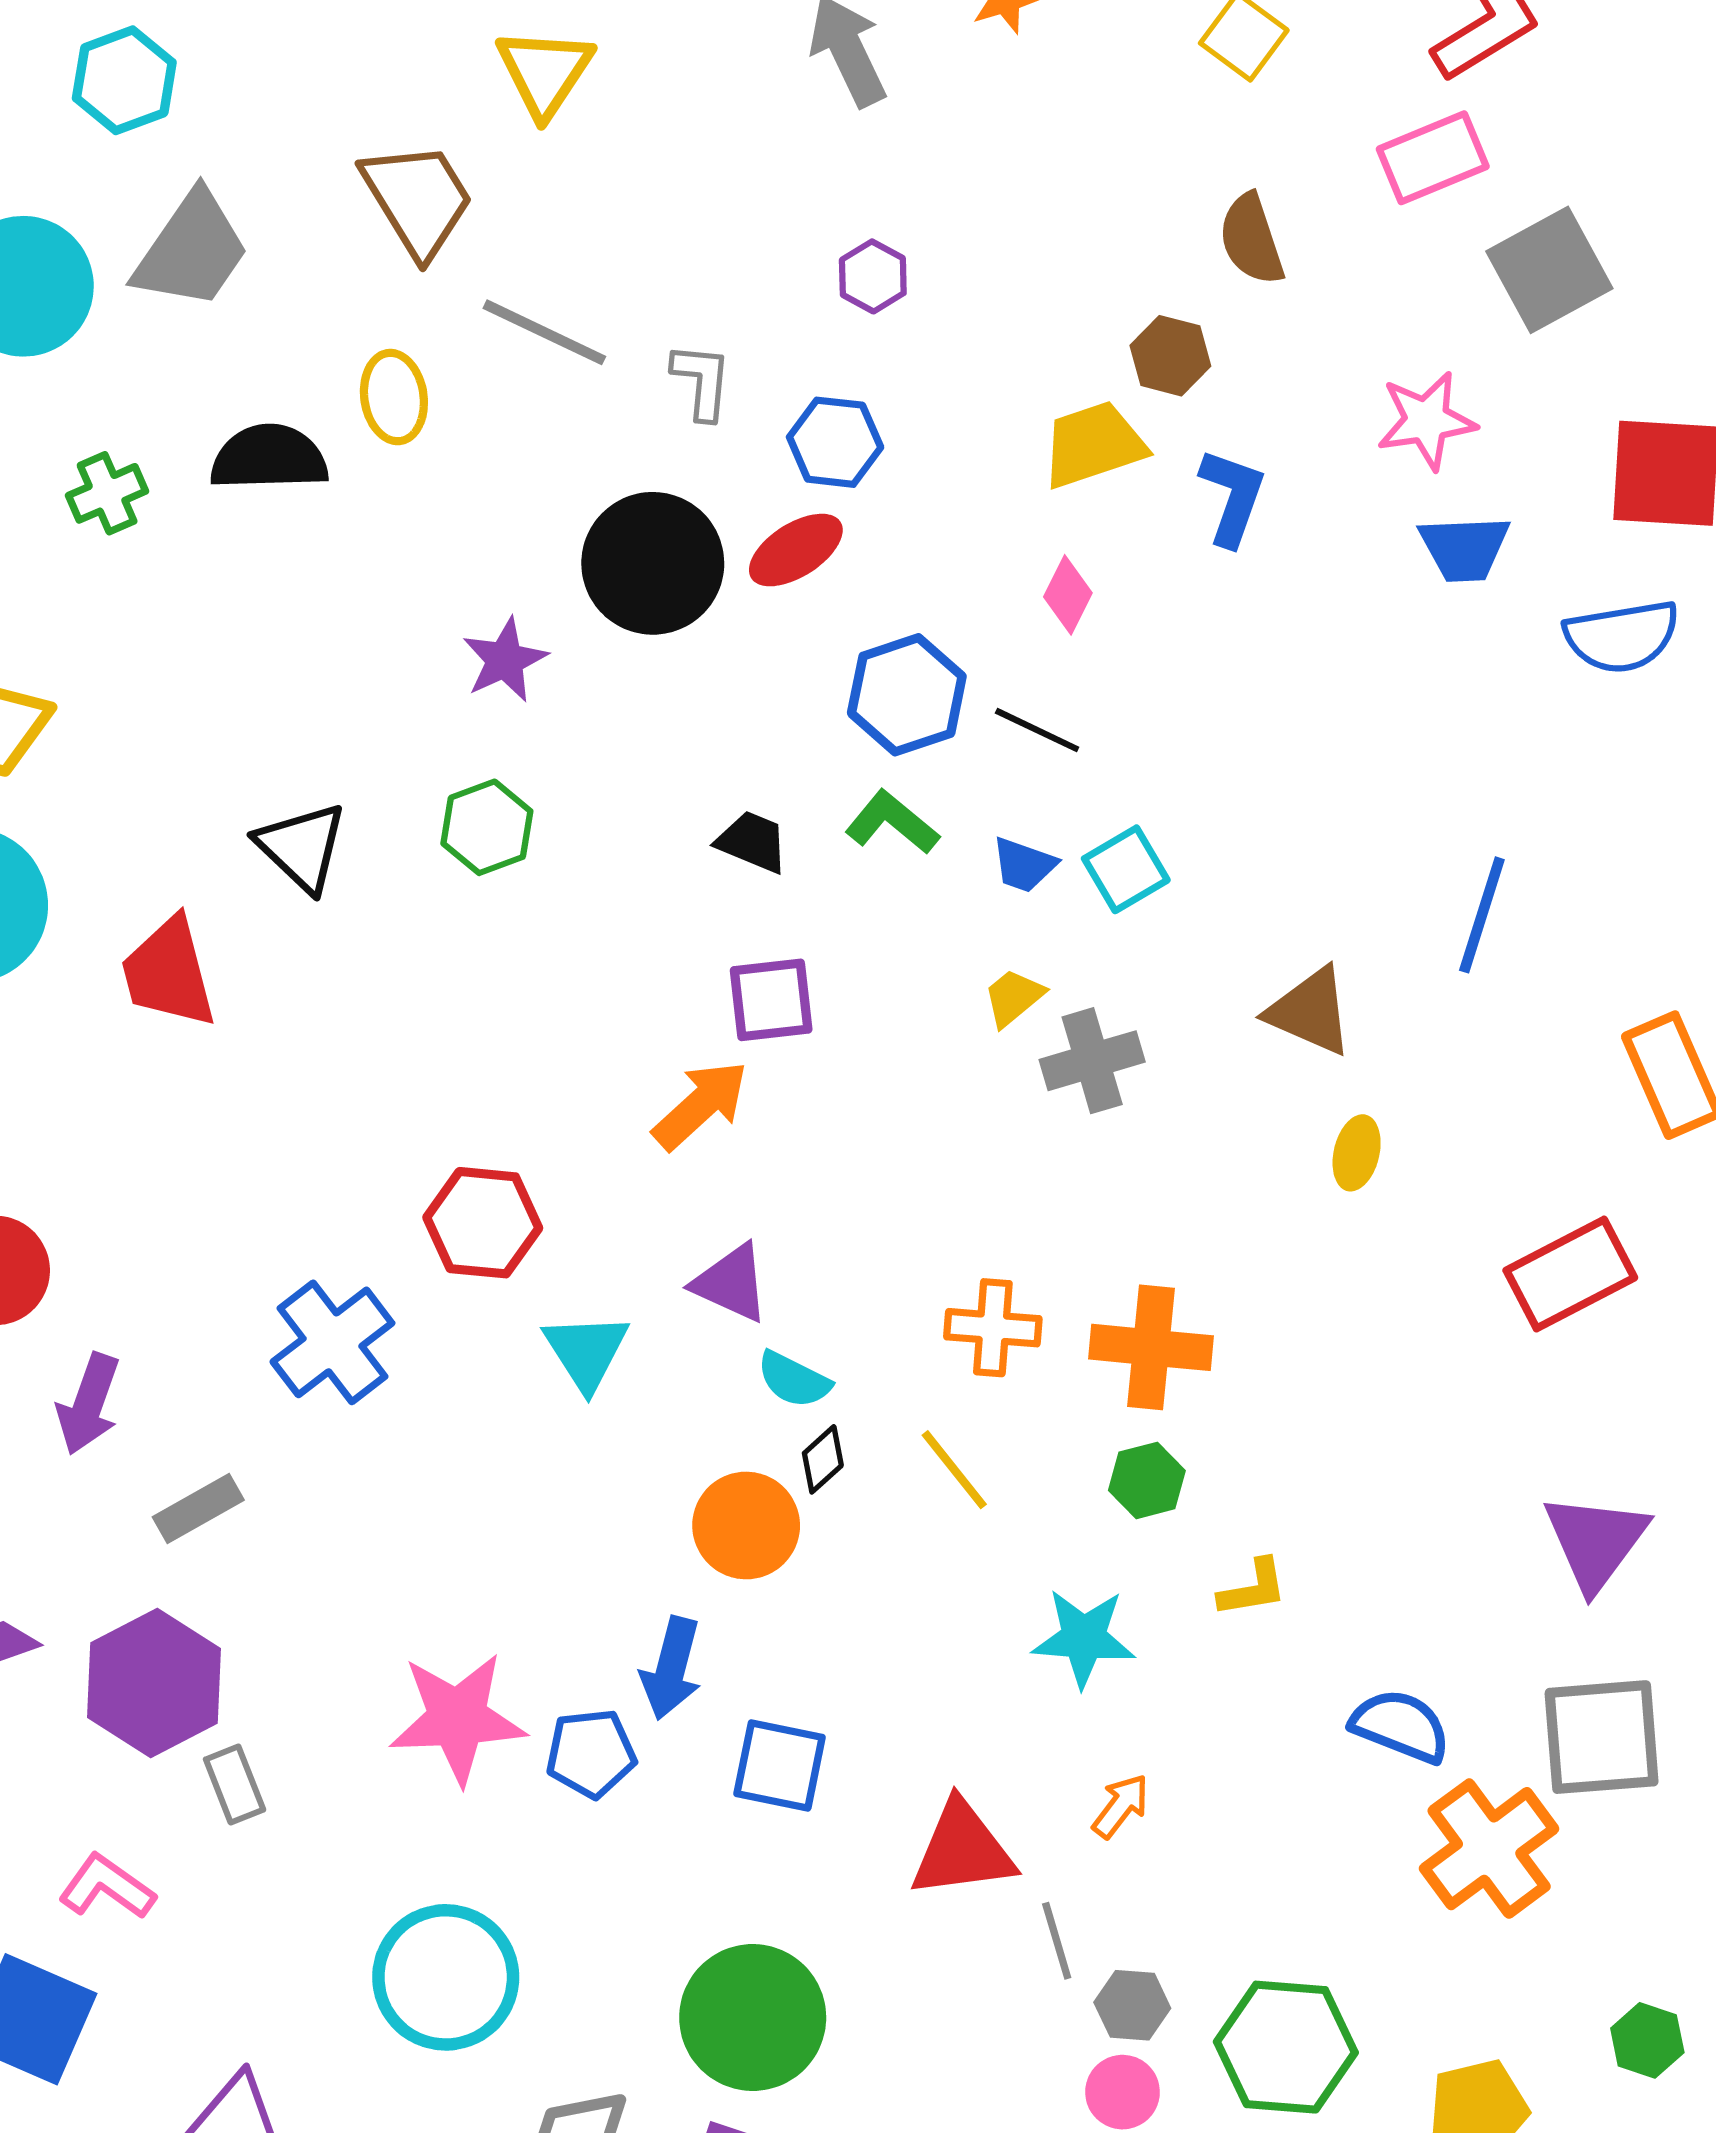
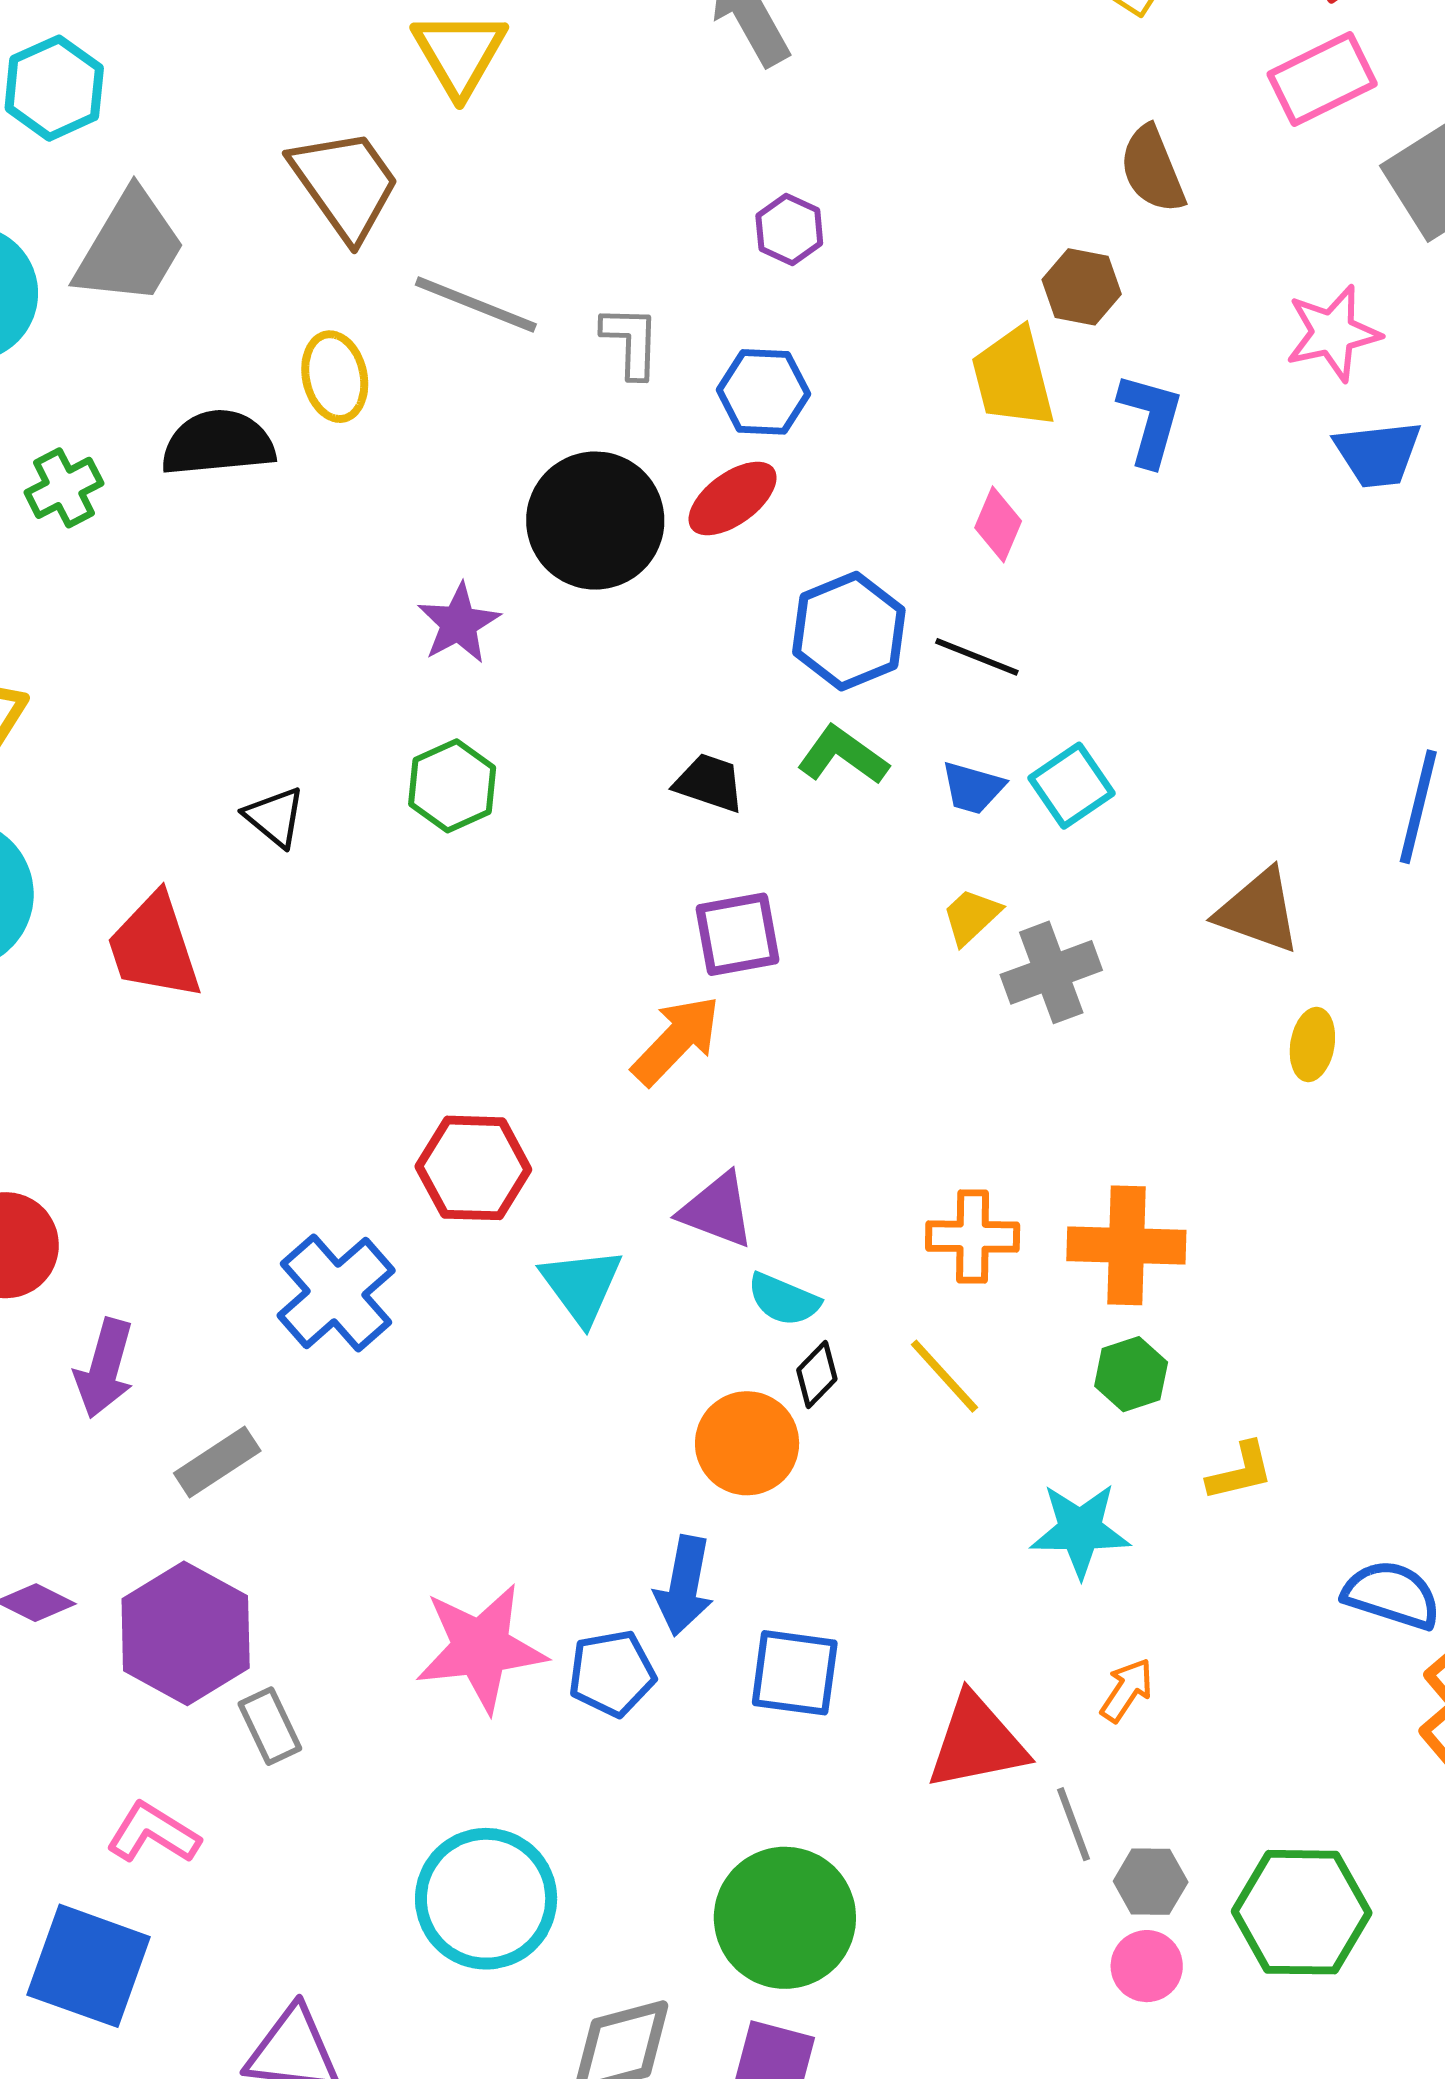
yellow trapezoid: (1093, 445) -> (1013, 378), turned -82
black triangle: (302, 847) -> (275, 817), size x0.7

